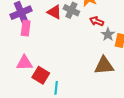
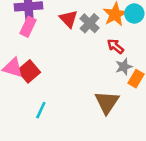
brown triangle: (104, 66) -> (107, 102), turned 50
red square: (41, 75) -> (29, 71), moved

